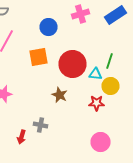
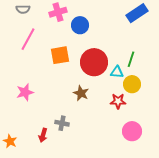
pink cross: (80, 14) -> (58, 12), moved
blue circle: (48, 27) -> (80, 25), moved
pink circle: (100, 142) -> (132, 131), moved

